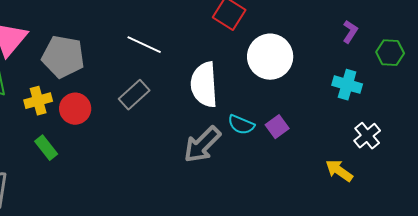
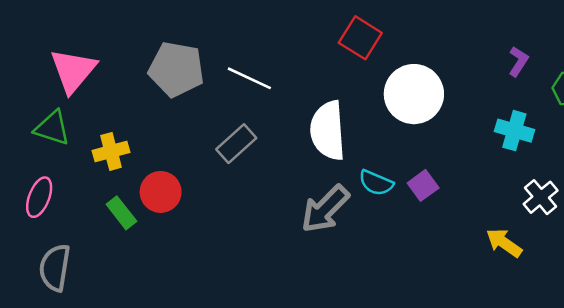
gray pentagon: (63, 57) -> (176, 69), moved
red circle: (75, 109) -> (161, 192), moved

